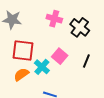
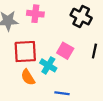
pink cross: (54, 19) -> (35, 14), moved
orange semicircle: (21, 74) -> (28, 77), turned -77

